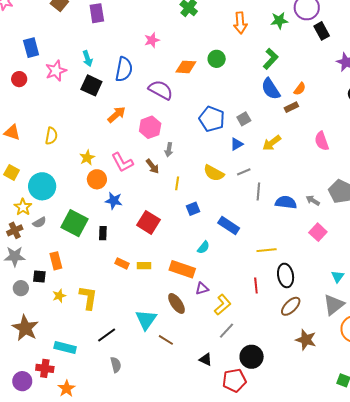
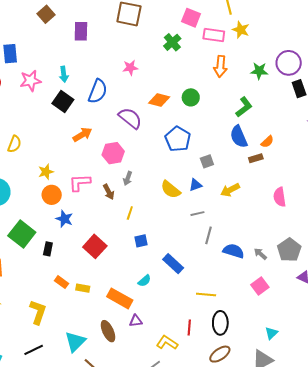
blue pentagon: (212, 119) -> (178, 139), moved
pink L-shape: (122, 162) -> (80, 183), turned 105
yellow semicircle: (214, 173) -> (171, 190), moved
yellow L-shape: (88, 298) -> (38, 312), moved
yellow L-shape: (223, 305) -> (167, 343), moved, turned -115

